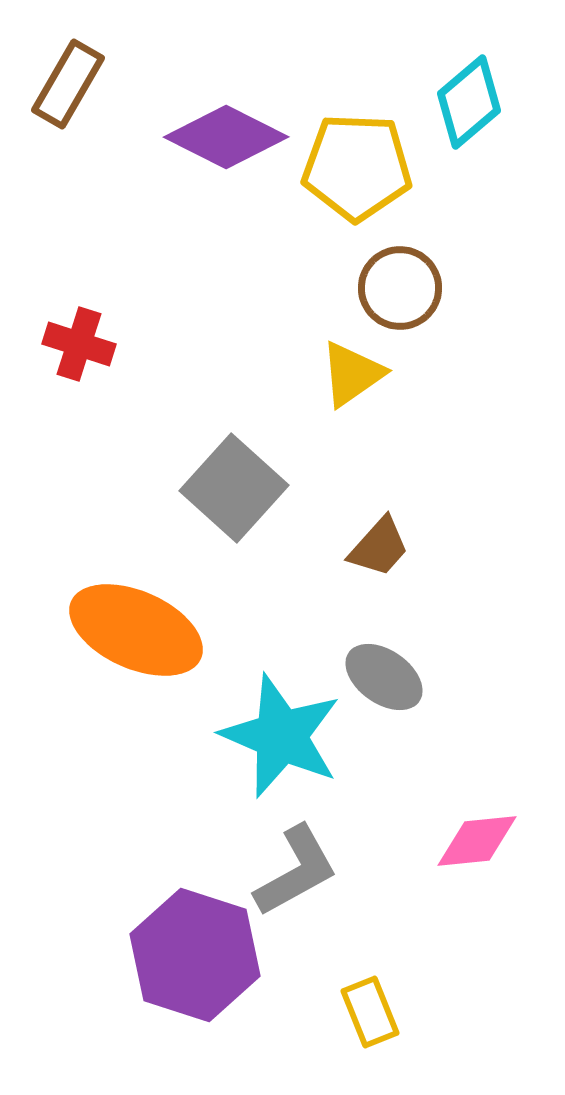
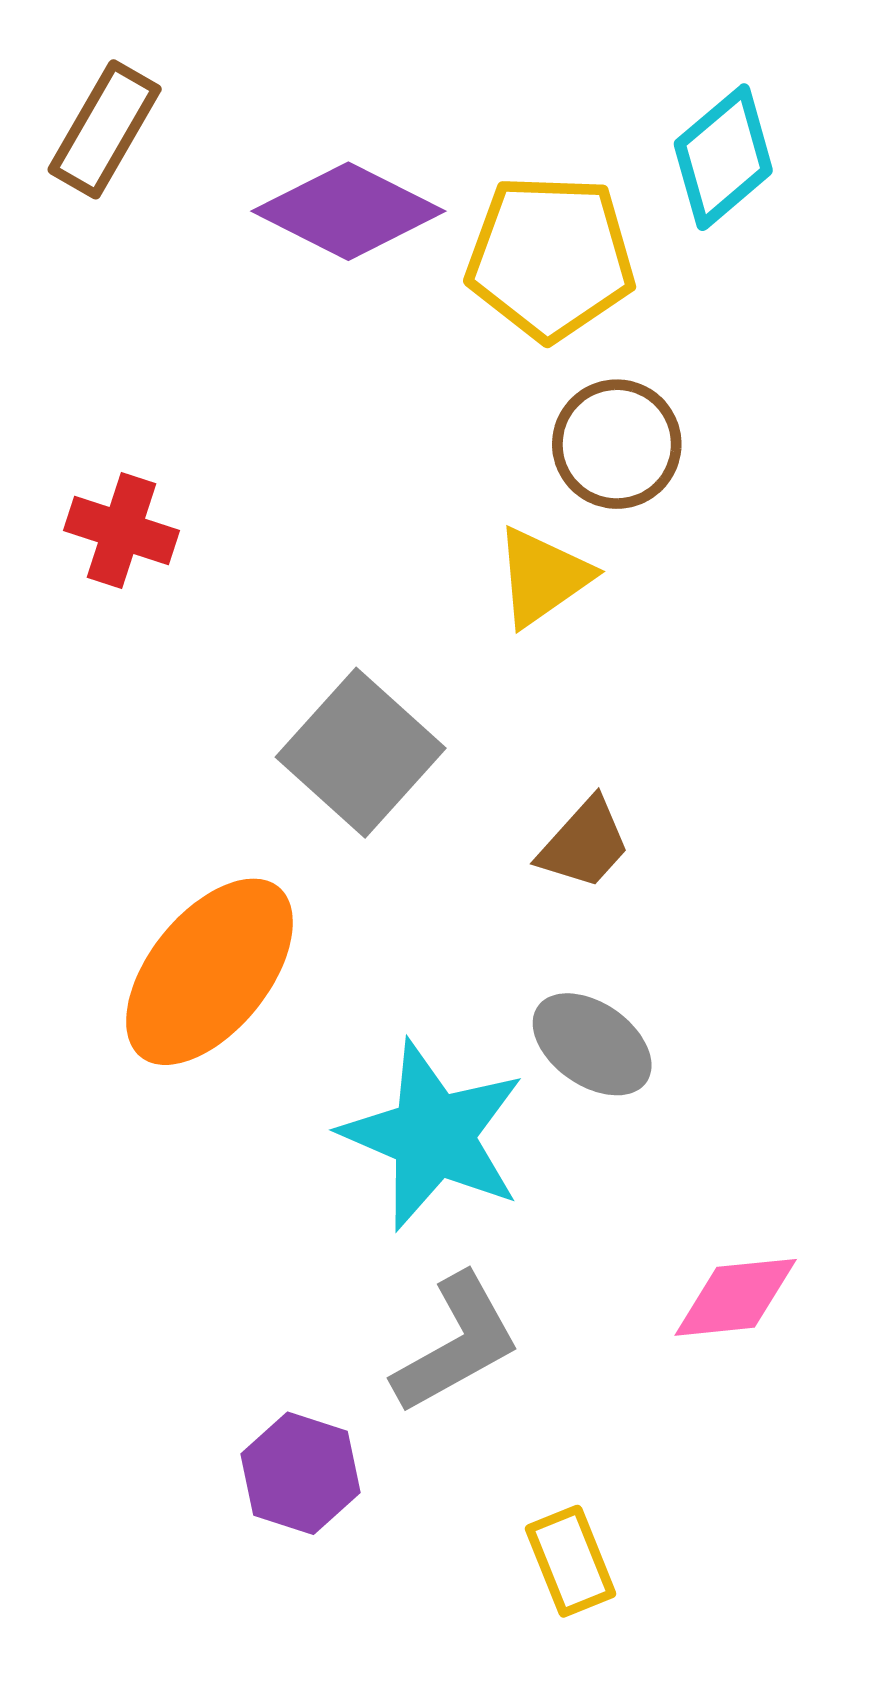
orange ellipse: (136, 630) -> (209, 972), turned -75
purple hexagon: (195, 955) -> (300, 1473), size x0.6

